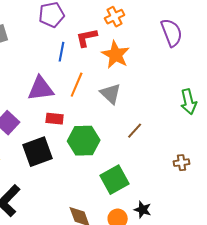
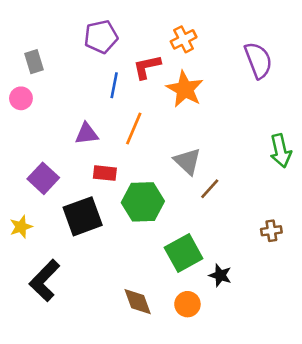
purple triangle: (41, 89) -> (87, 134), size x0.7
gray triangle: (111, 94) -> (187, 161), moved
black star: (143, 210) -> (220, 275), moved

